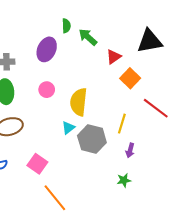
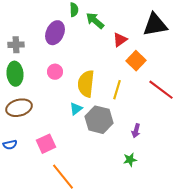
yellow line: (122, 124) -> (117, 90), moved
pink square: (37, 164) -> (46, 144), turned 30

